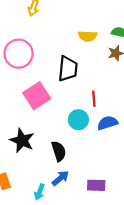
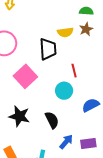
yellow semicircle: (88, 36) -> (65, 32), moved
blue semicircle: (107, 123) -> (91, 105), moved
blue arrow: (60, 178) -> (66, 142), moved

